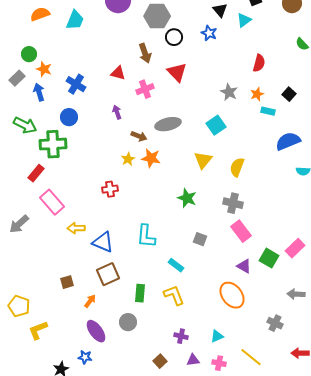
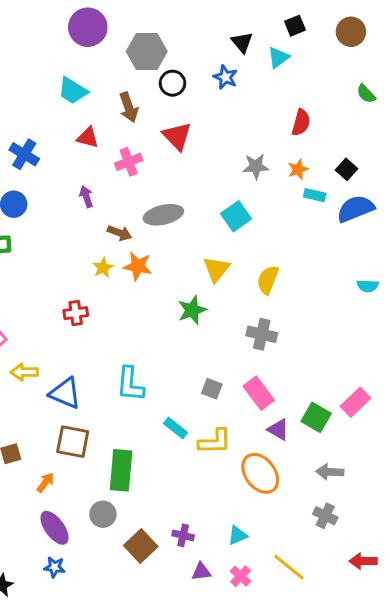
cyan trapezoid: (75, 20) -> (73, 91), moved, turned 100
gray star: (229, 92) -> (256, 166), turned -30
blue semicircle: (288, 141) -> (355, 209), moved
green star: (187, 198) -> (192, 310), moved, turned 30
pink rectangle: (241, 231) -> (259, 393), moved
brown square: (108, 274) -> (73, 442), turned 35
green rectangle: (140, 293) -> (121, 470), size x1.5
gray arrow: (296, 294) -> (330, 472), moved
yellow L-shape: (174, 295) -> (215, 442), moved, turned 110
blue star: (85, 357) -> (55, 567), moved
brown square: (160, 361) -> (141, 546), moved, size x1.5
pink cross: (219, 363) -> (241, 576), turned 32

